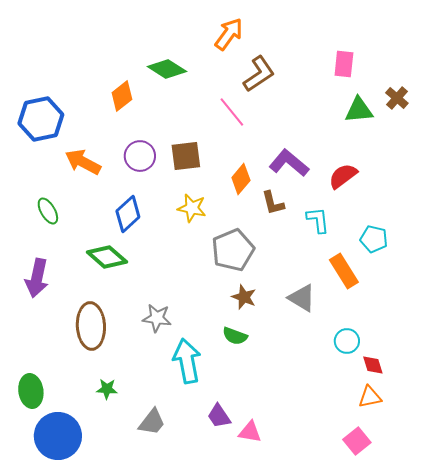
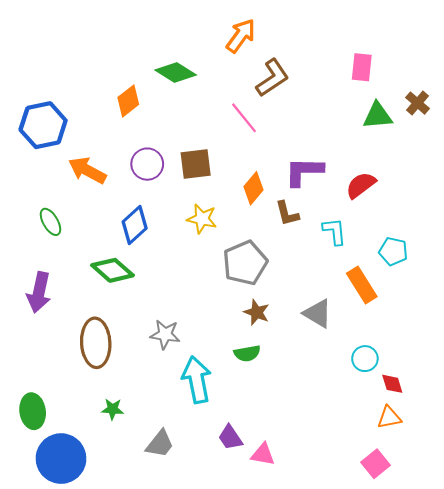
purple L-shape: (289, 163) -> (304, 171), turned -39
green semicircle: (235, 336) -> (247, 353), turned -30

